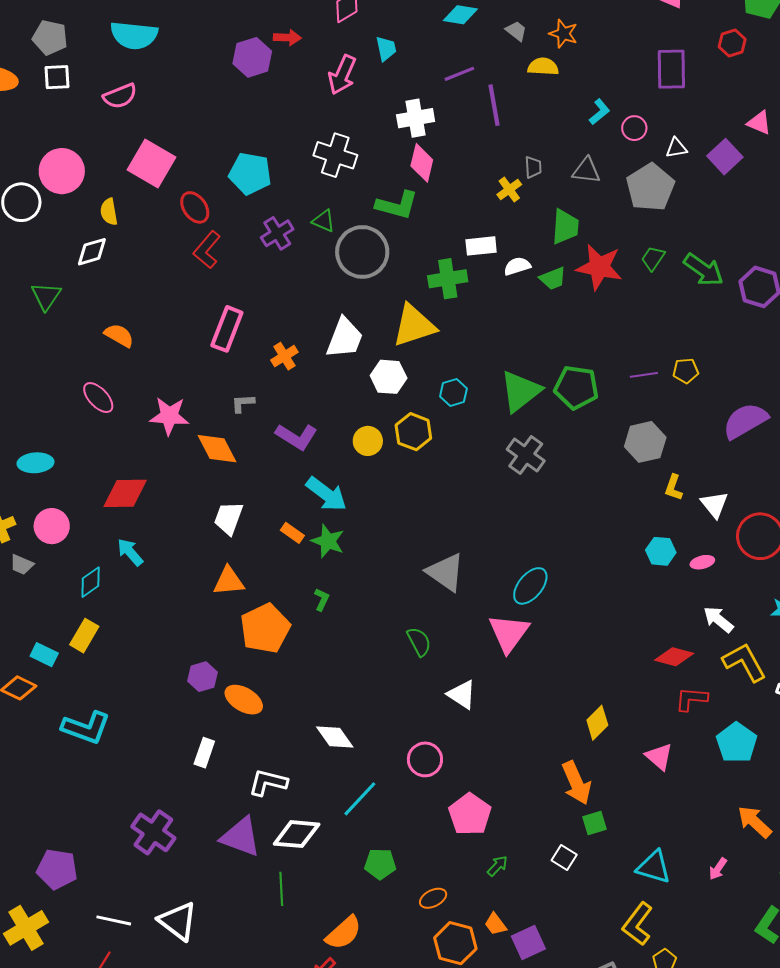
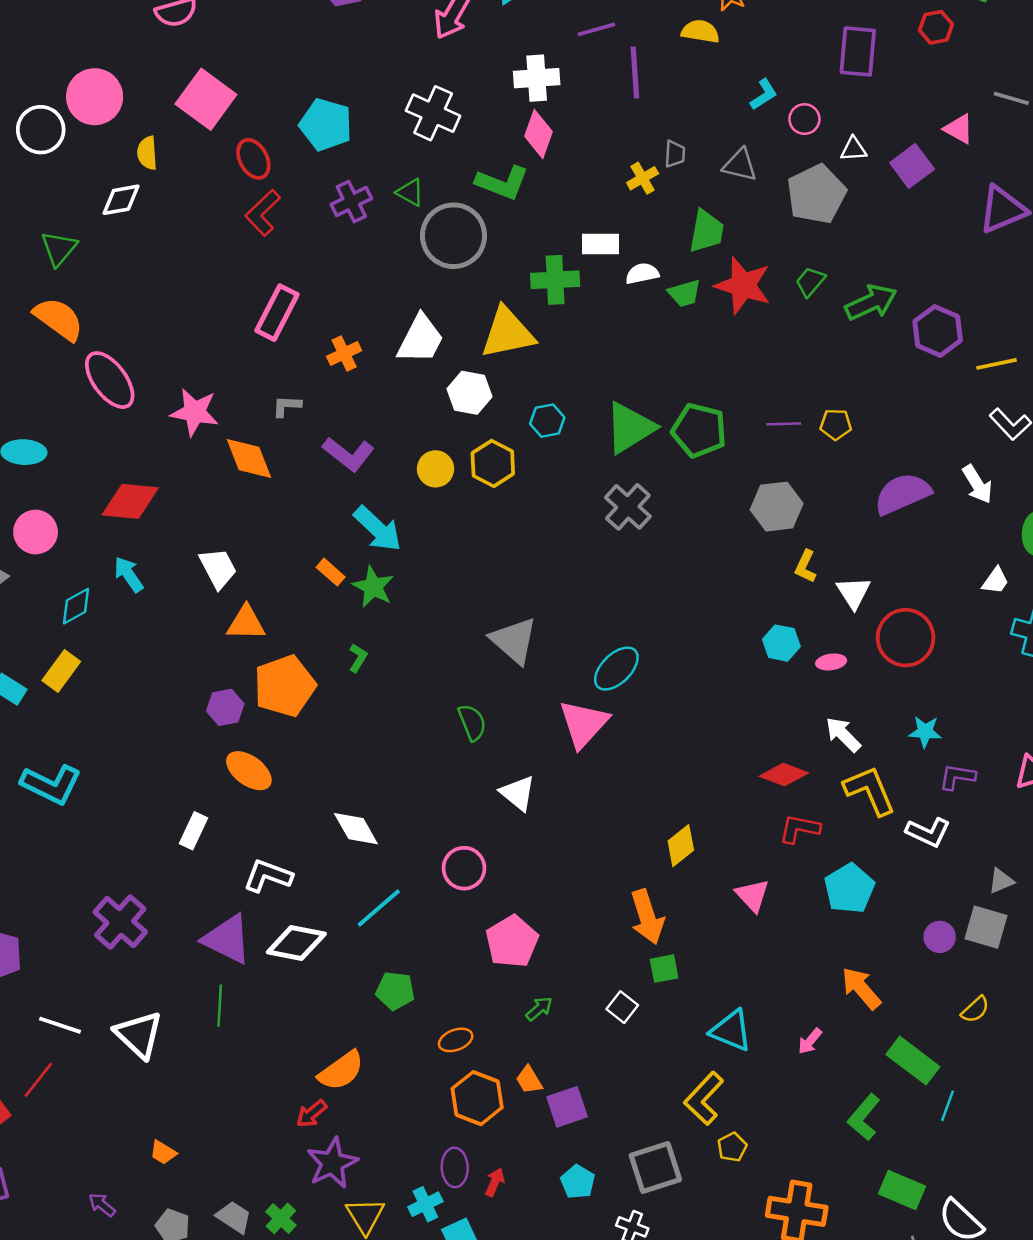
green arrow: (704, 270) -> (871, 302), turned -66
orange semicircle: (119, 335) -> (59, 319), moved, size x1.4
pink ellipse: (98, 398) -> (110, 380), size x1.4
white trapezoid: (229, 518) -> (218, 568), moved, turned 126
purple hexagon: (203, 677) -> (225, 707), moved
green line: (281, 889) -> (220, 1006), moved

